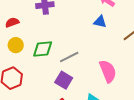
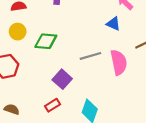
gray line: (69, 57) -> (90, 56), moved
pink semicircle: (108, 71) -> (119, 62), moved

